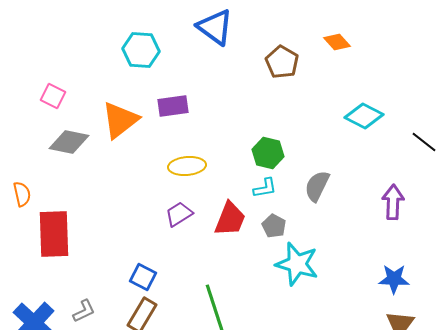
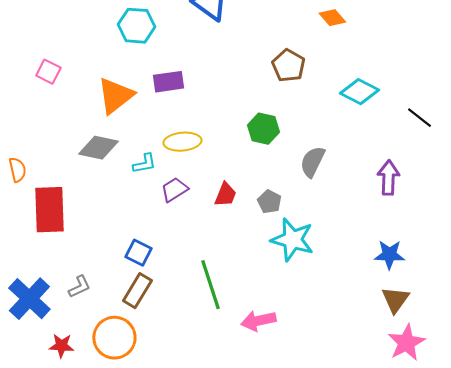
brown pentagon: (282, 62) -> (288, 66), moved
gray diamond: (69, 142) -> (98, 148), moved
cyan L-shape: (265, 188) -> (144, 164), moved
red trapezoid: (230, 219) -> (225, 195), size x0.7

